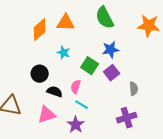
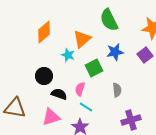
orange triangle: (66, 23) -> (82, 39), moved, turned -42
green square: (90, 66) -> (94, 68), turned 30
purple square: (112, 73) -> (145, 55), moved
gray semicircle: (134, 89) -> (117, 90), moved

